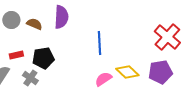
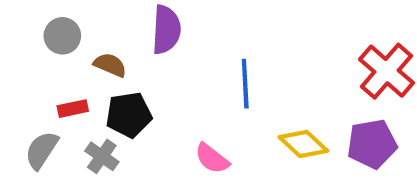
brown semicircle: (34, 24) -> (110, 65), moved
pink semicircle: (103, 79) -> (212, 158), moved, turned -108

